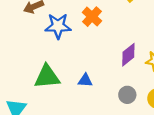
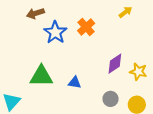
blue star: (58, 26) -> (55, 32), turned 30

